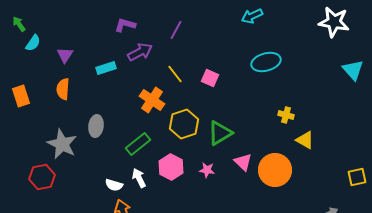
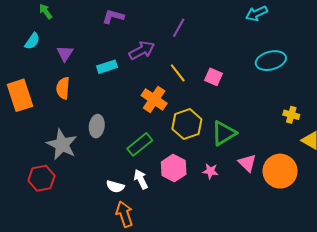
green arrow: (19, 24) -> (46, 11), moved
purple L-shape: (125, 25) -> (113, 17), moved
orange rectangle: (21, 96) -> (20, 95), size x1.4

